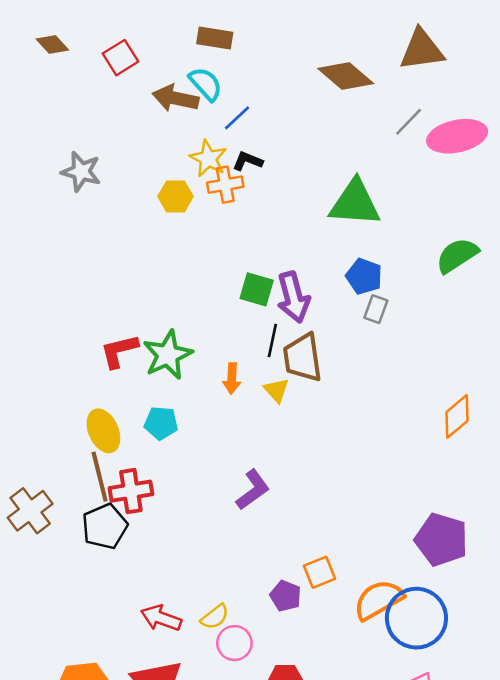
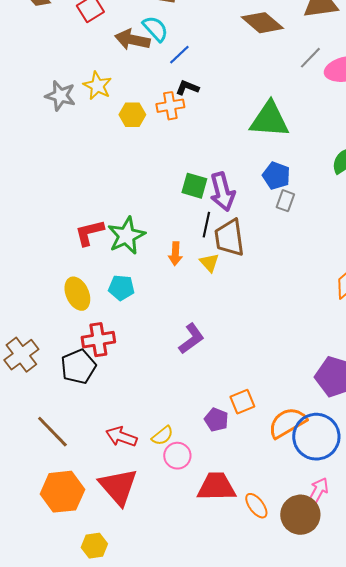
yellow star: (208, 158) -> (97, 86), moved
brown line: (100, 477) -> (52, 432), moved, turned -30

